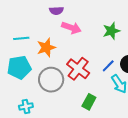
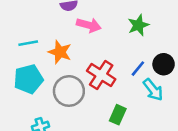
orange star: (46, 48) -> (60, 52), turned -30

